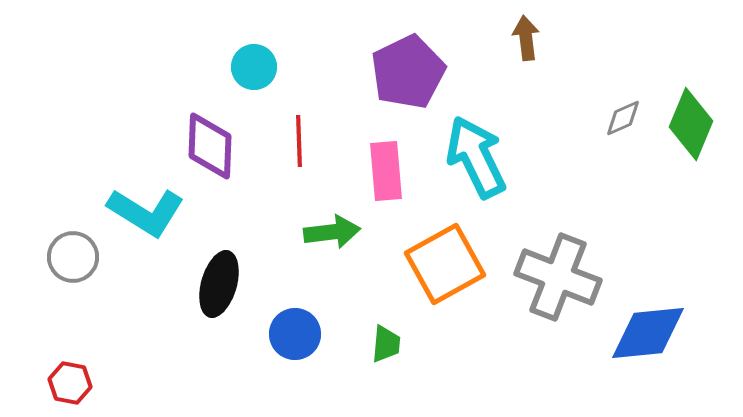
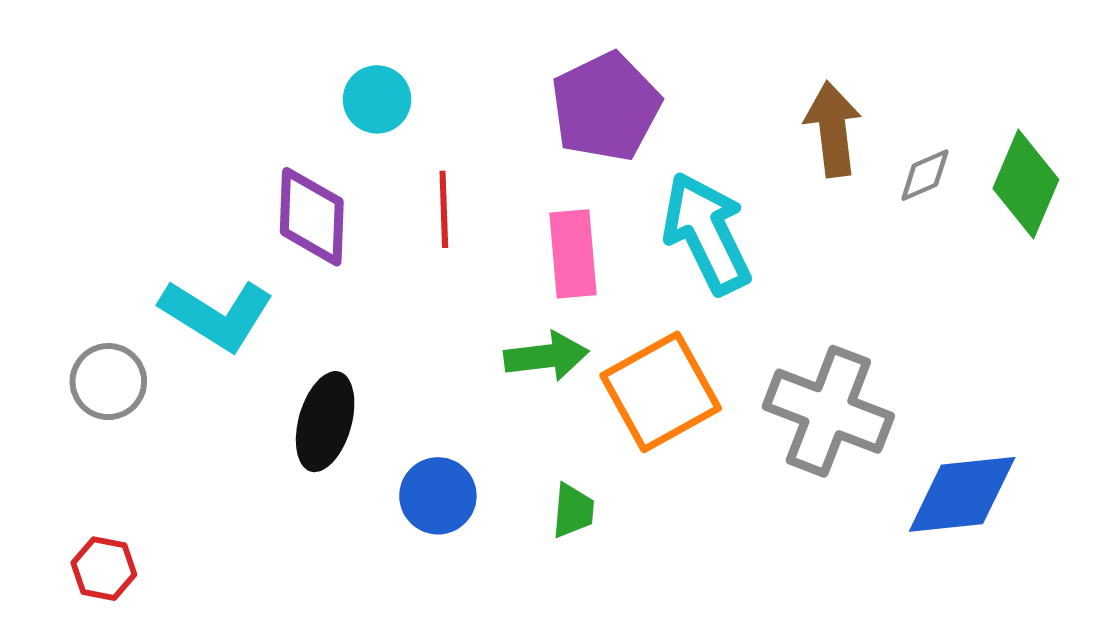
brown arrow: (526, 38) -> (833, 129), moved, size x1.4
green arrow: (332, 232) -> (546, 356), moved

